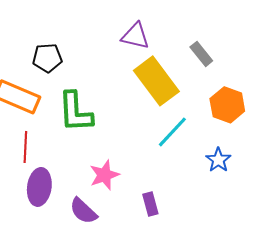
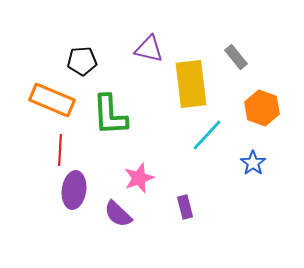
purple triangle: (135, 36) -> (149, 49), moved
yellow rectangle: (156, 81) -> (191, 84), turned 30

